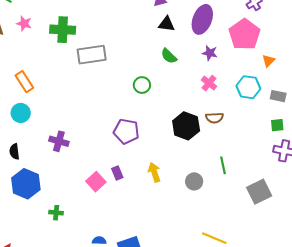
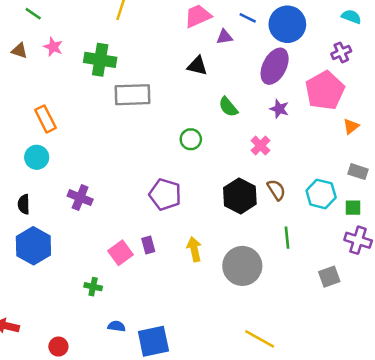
black triangle: (167, 24) -> (197, 66), moved
pink cross: (209, 83) -> (260, 146), moved
cyan hexagon: (248, 87) -> (321, 194), moved
brown semicircle: (215, 118) -> (276, 190), turned -126
green line: (223, 165) -> (287, 238), moved
gray circle: (194, 181) -> (242, 266), size x1.8
gray square: (259, 192) -> (329, 277), moved, size x0.7
green cross: (56, 213) -> (93, 287), moved

